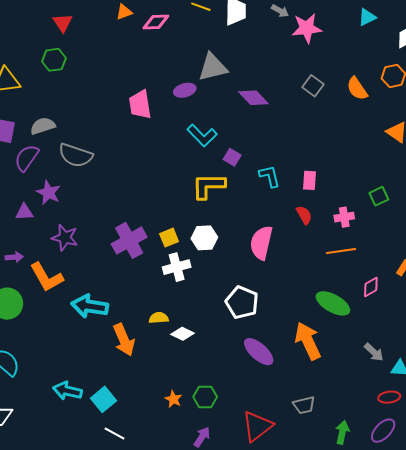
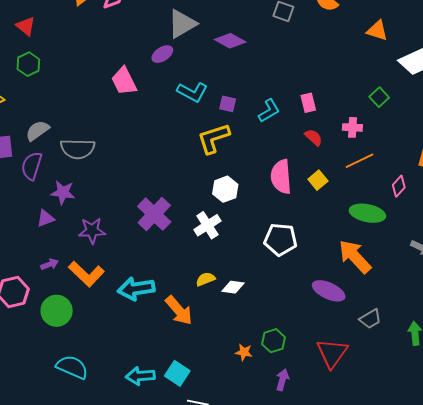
cyan L-shape: (270, 176) -> (269, 111), turned 90
pink cross: (344, 217) -> (352, 127), turned 30
yellow square: (169, 238) -> (318, 180), moved
purple ellipse: (259, 352) -> (329, 291), moved

